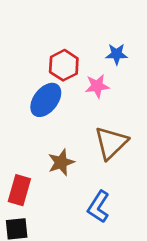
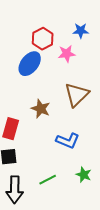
brown star: (61, 162) -> (41, 109), turned -30
blue L-shape: (99, 207) -> (68, 141), turned -100

